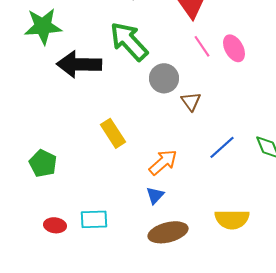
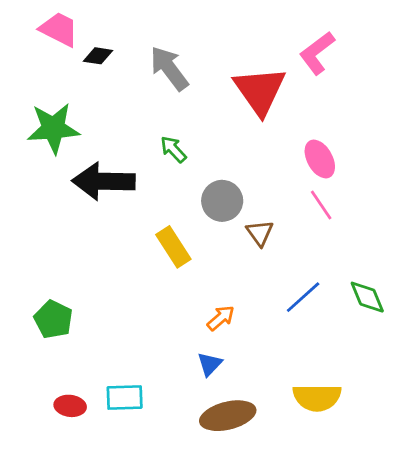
green arrow: (129, 41) -> (173, 149), size x0.5
pink line: (202, 46) -> (321, 205), moved
yellow rectangle: (113, 133) -> (173, 247), moved
orange arrow: (163, 162) -> (221, 318), size x0.7

